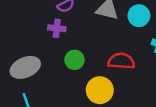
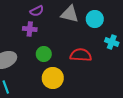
yellow circle: (100, 90) -> (53, 78), moved

